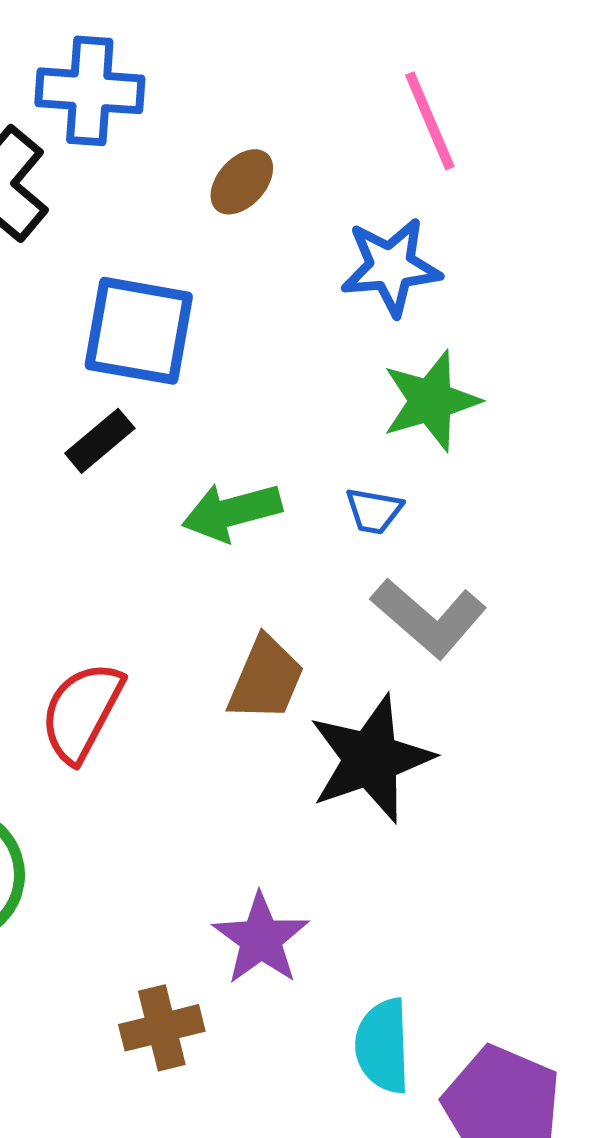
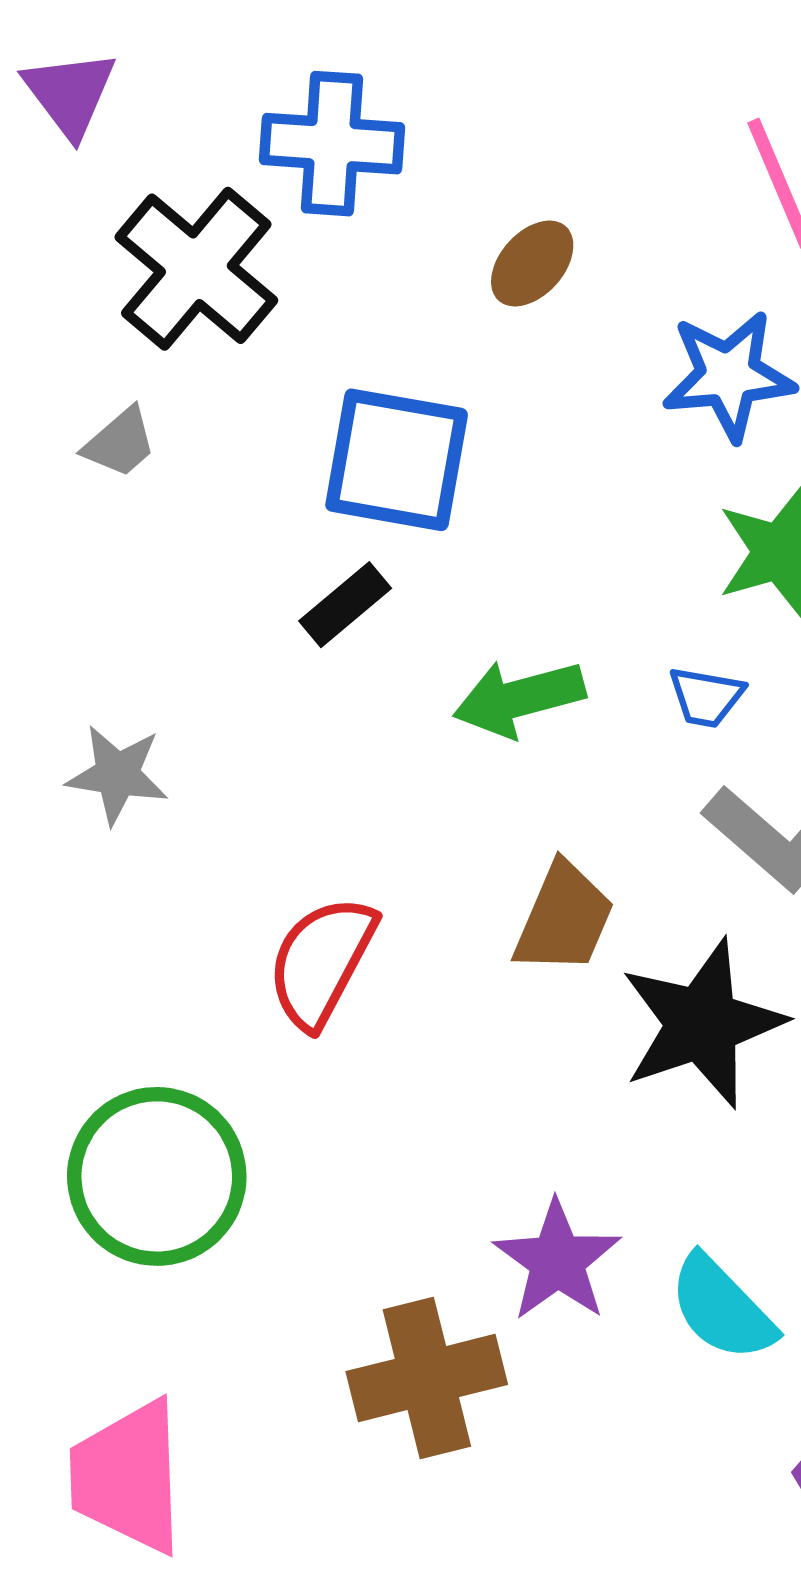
brown cross: (162, 1028) -> (427, 1378), size x1.4
cyan semicircle: (383, 1046) -> (722, 1308), moved, turned -42

